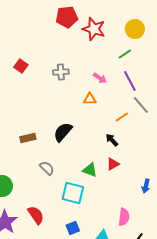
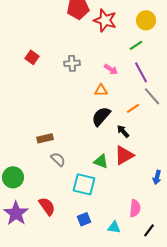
black semicircle: (63, 132) -> (101, 116), moved
brown rectangle: (28, 138) -> (45, 138), moved
red triangle: (113, 164) -> (124, 155), size x1.5

